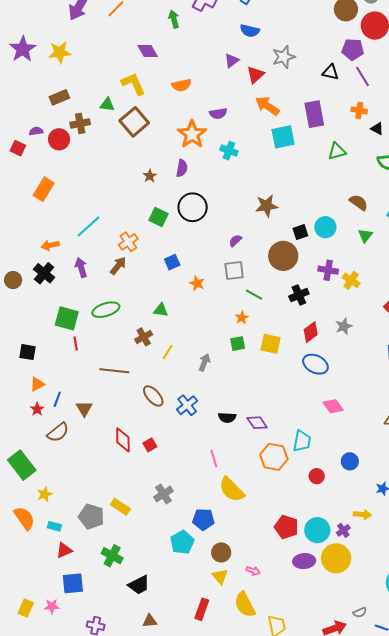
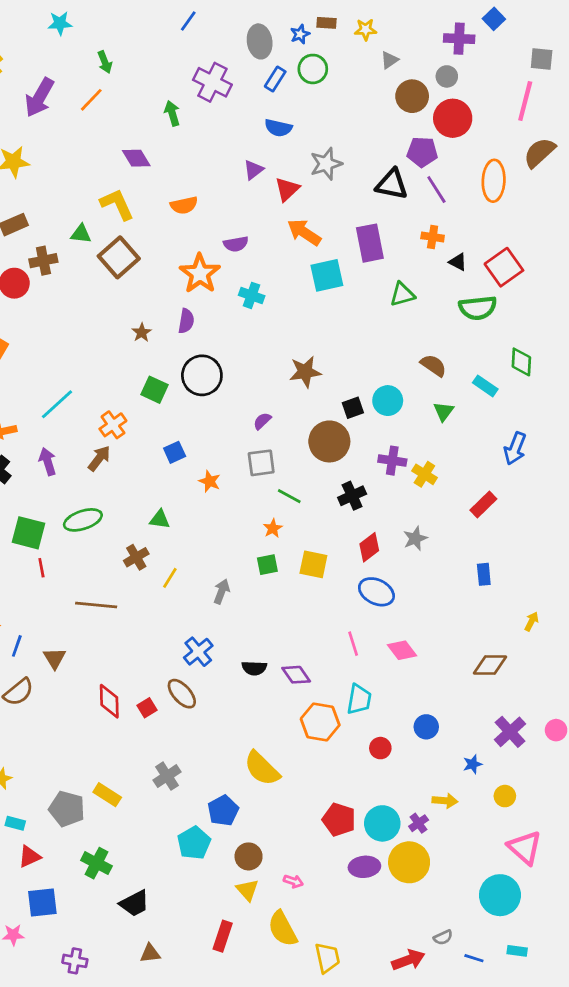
black triangle: (330, 72) -> (392, 184), size x1.4
brown ellipse: (153, 396) -> (182, 694), moved
pink line: (214, 458) -> (353, 644), moved
blue pentagon: (203, 519) -> (223, 811), turned -30

